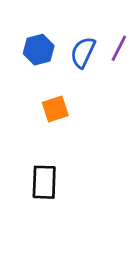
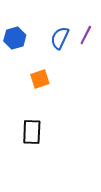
blue hexagon: (39, 50) -> (15, 38), moved

